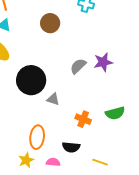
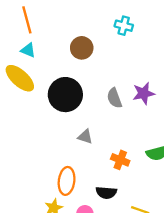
gray semicircle: (78, 66) -> (114, 98), turned -66
black circle: (31, 80) -> (65, 95), moved

